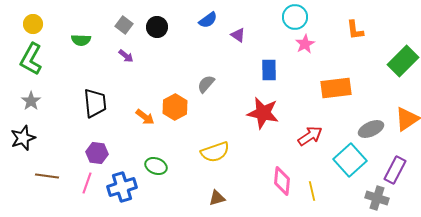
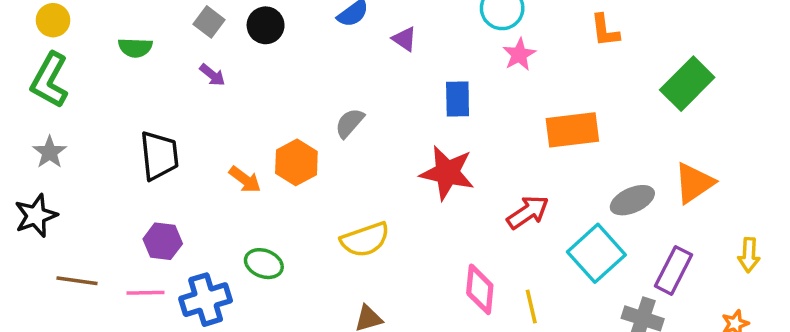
pink line: (87, 183) -> (146, 293), turned 70

